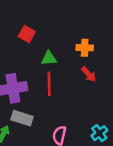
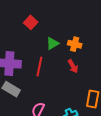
green triangle: (49, 58) -> (52, 43), moved, turned -40

